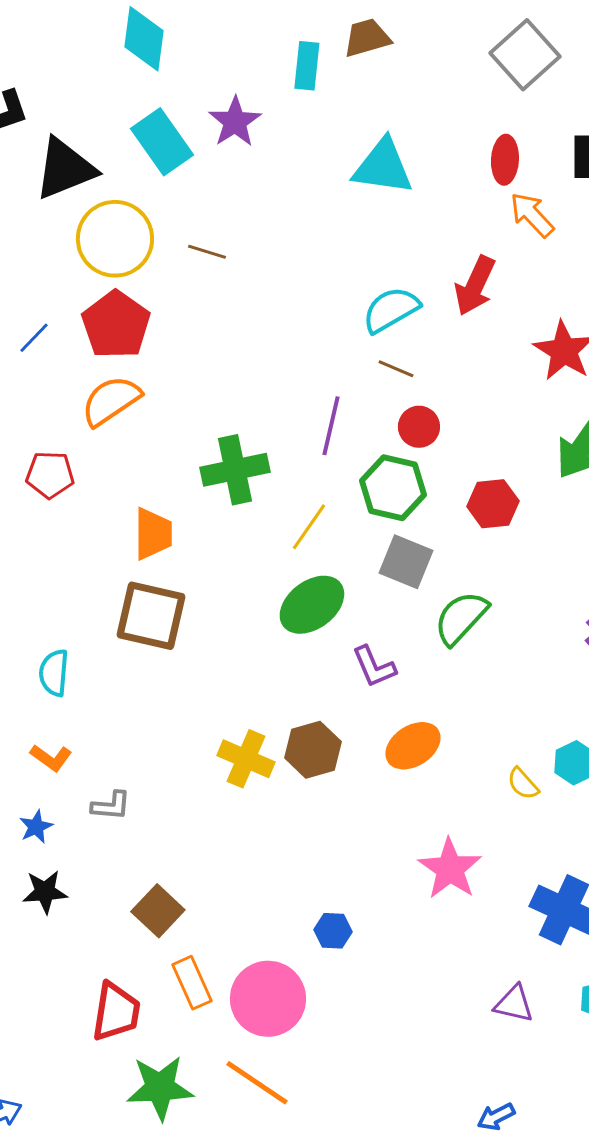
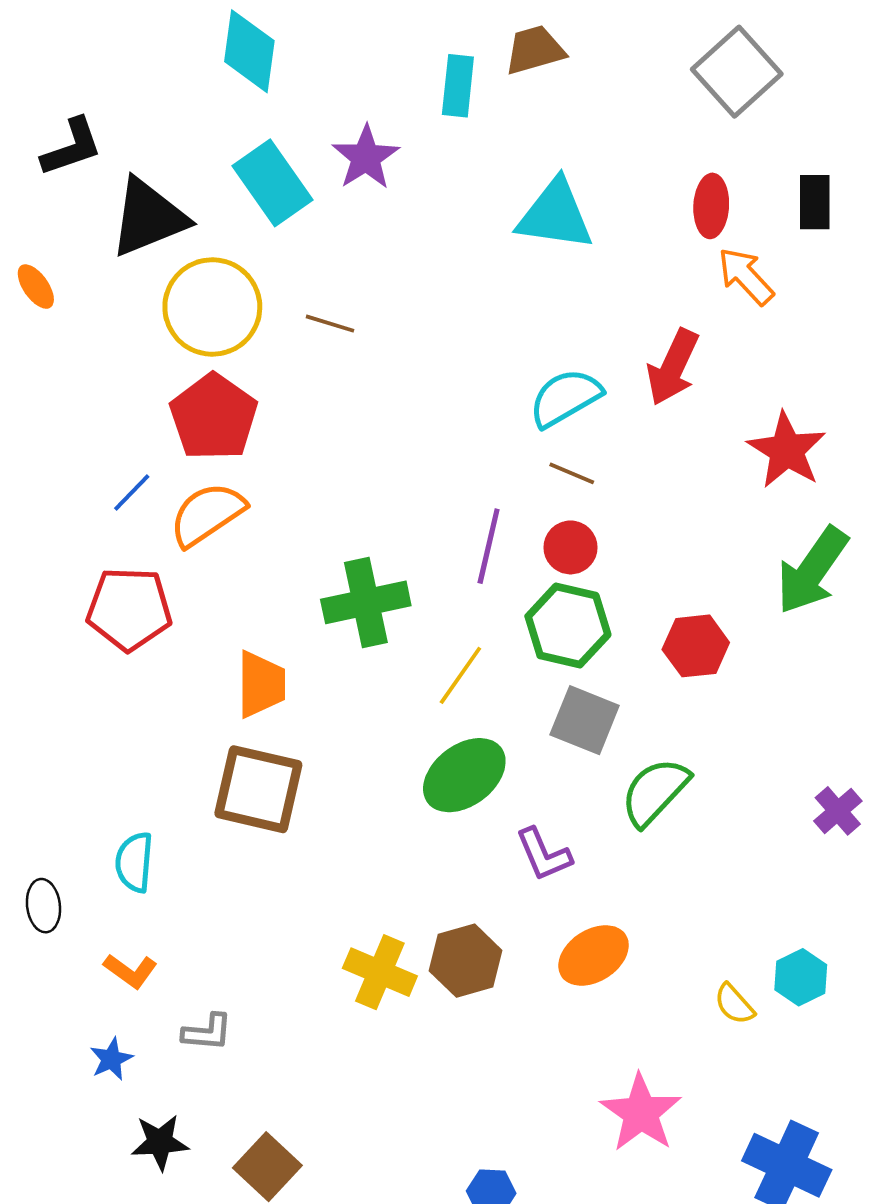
blue line: (34, 338) -> (132, 492), moved
red circle: (419, 427) -> (570, 547), moved
red pentagon: (50, 475) -> (129, 609), size x1.4
black star: (45, 892) -> (160, 1142), moved

